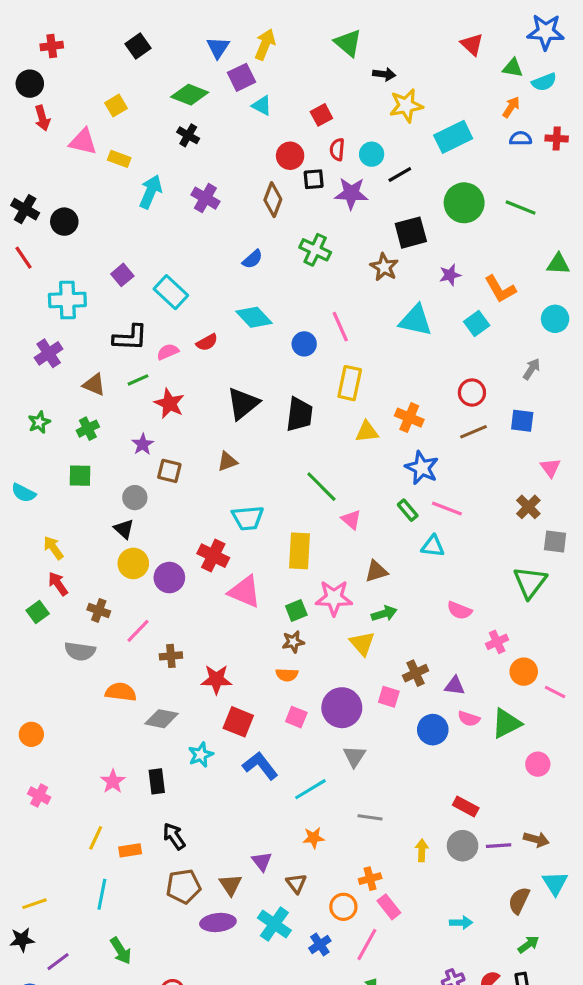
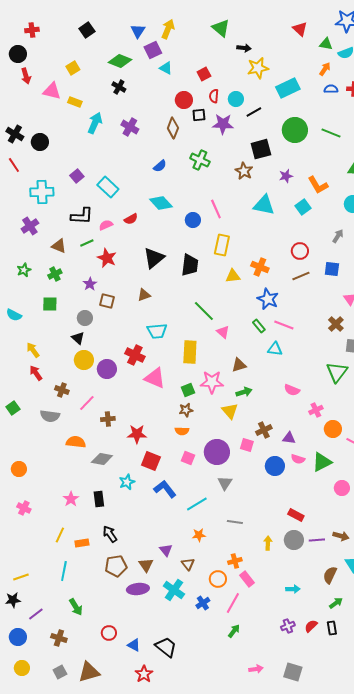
green square: (38, 612) -> (13, 408), moved

